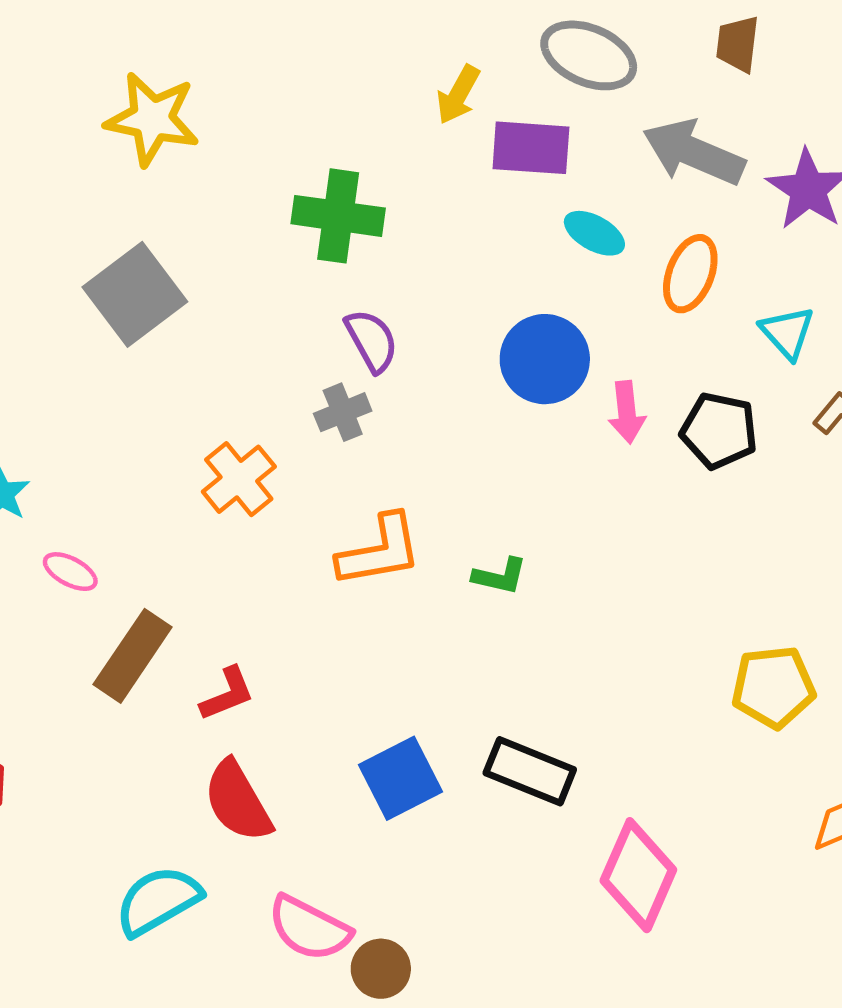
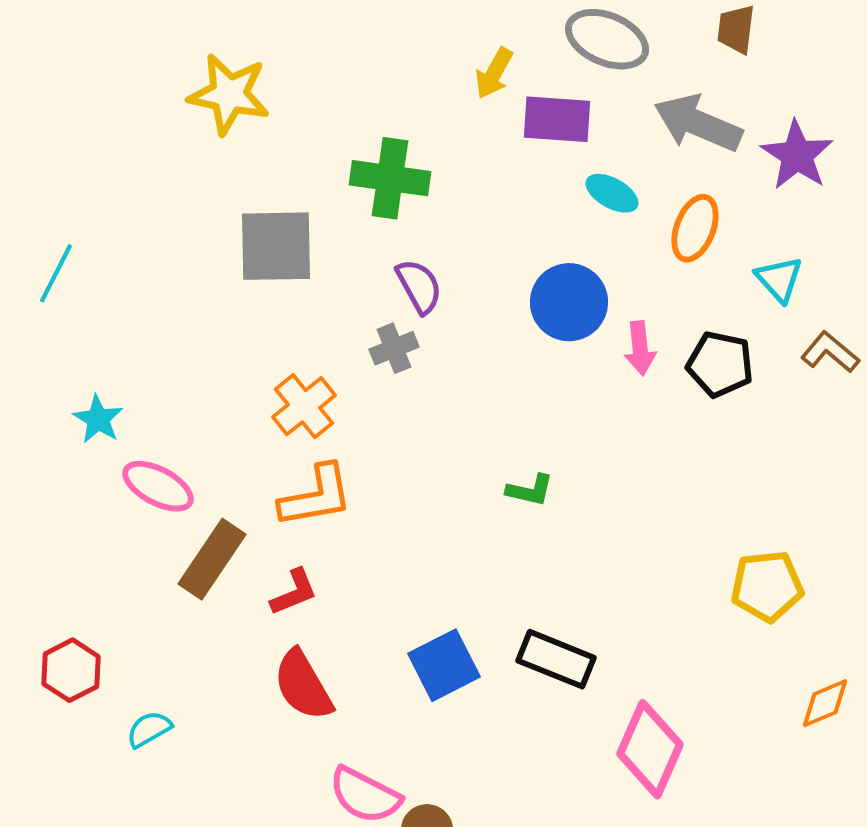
gray square: (135, 294) -> (276, 246), moved, turned 36
orange L-shape: (380, 551) -> (316, 496), moved
pink ellipse: (70, 572) -> (158, 486), size x1.5
cyan semicircle: (158, 901) -> (149, 729), moved, size x0.6

